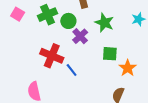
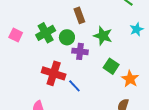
purple cross: (80, 36) -> (80, 51), turned -35
green square: (110, 54) -> (111, 66), turned 35

